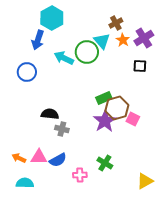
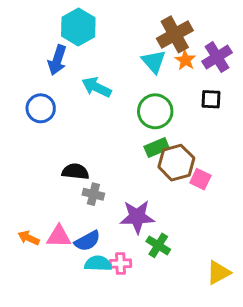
brown cross: (116, 23) -> (175, 34), size x1.6
green circle: (87, 52) -> (155, 111), moved
purple star: (105, 121) -> (137, 217), moved, turned 30
cyan semicircle: (25, 183) -> (98, 263), moved

